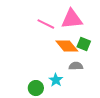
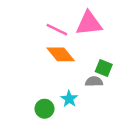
green square: (84, 44) -> (104, 68), moved
orange diamond: (67, 46) -> (61, 54), moved

